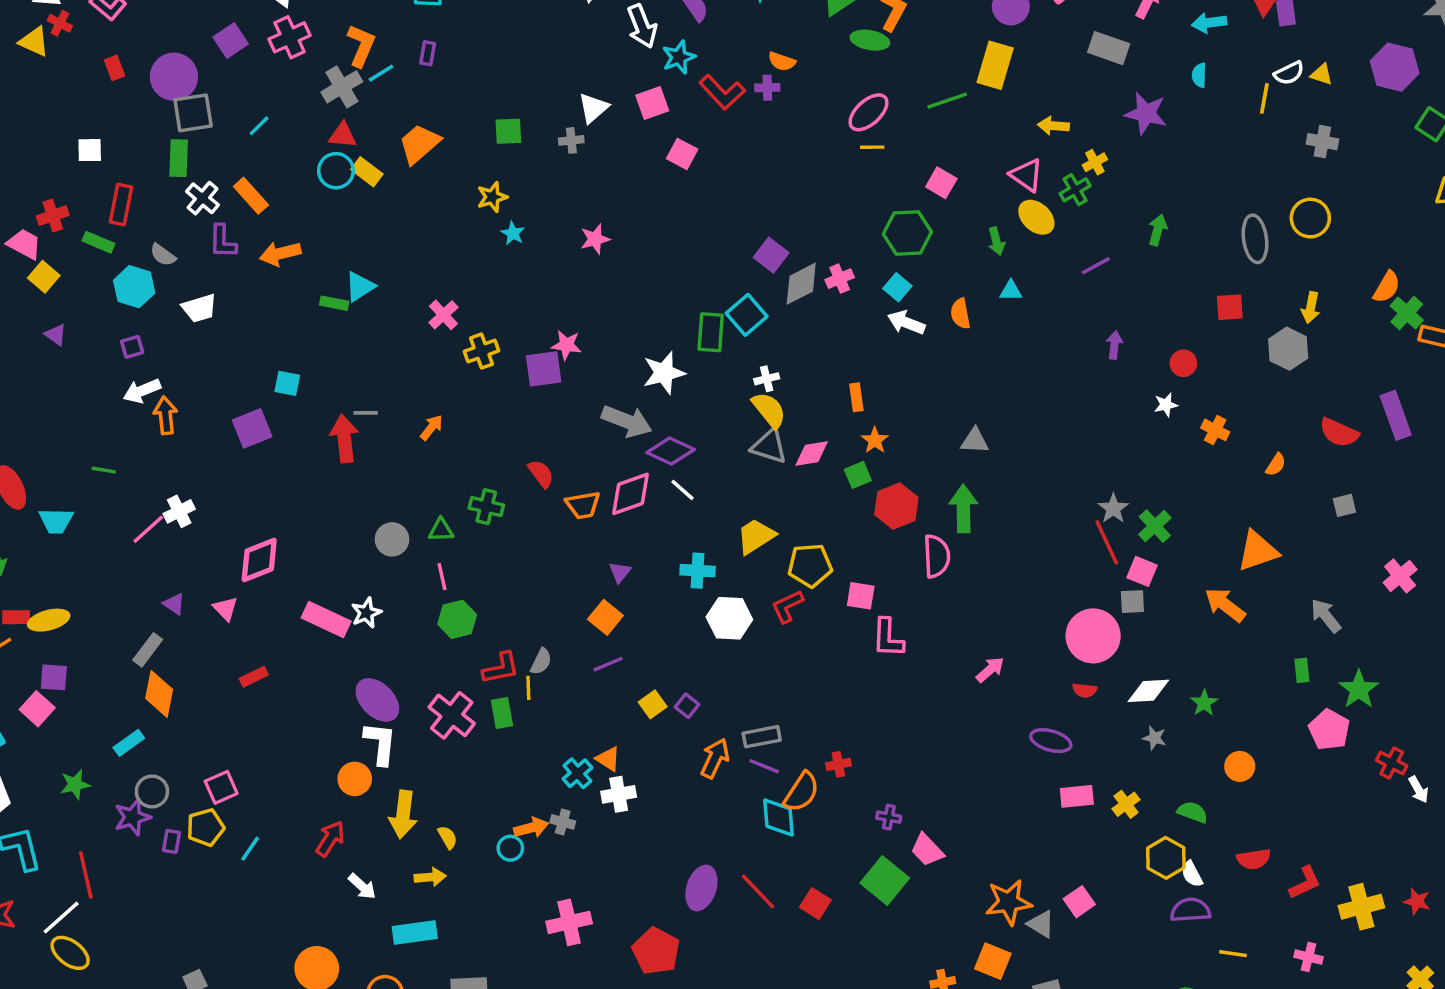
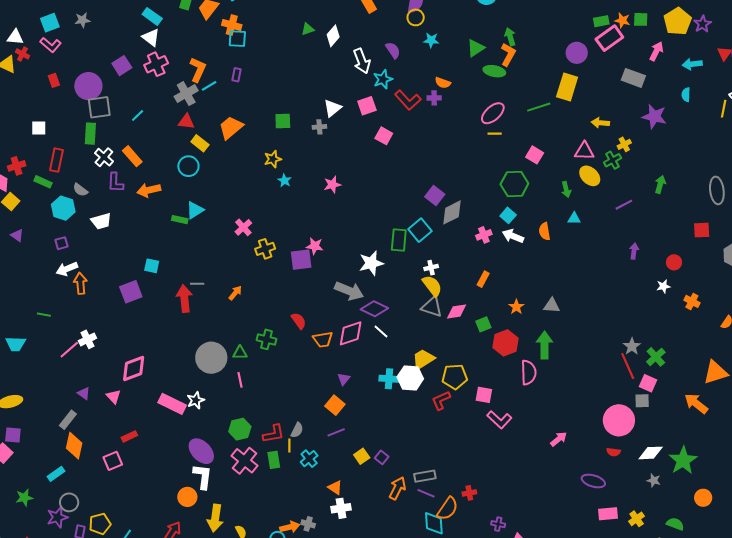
cyan circle: (336, 171) -> (188, 166), moved
pink triangle: (1026, 175) -> (584, 151), turned -35
pink cross: (840, 279) -> (484, 235), moved
orange rectangle: (856, 397) -> (483, 279), turned 35
orange star: (875, 440) -> (516, 307), moved
gray circle: (392, 539) -> (211, 358), size x1.6
white hexagon: (729, 618) -> (410, 378), moved
green hexagon: (457, 619) -> (240, 429), moved
pink L-shape: (888, 638) -> (499, 420), turned -50
green star: (1204, 703) -> (683, 460), size x1.8
cyan cross: (577, 773) -> (309, 459), moved
pink square: (221, 787) -> (113, 461), moved

